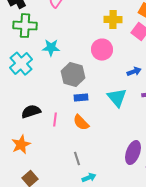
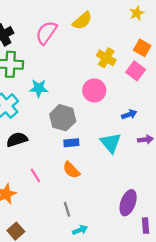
yellow cross: (113, 20) -> (106, 58), turned 30
black semicircle: (31, 112) -> (17, 140), moved
pink line: (55, 120) -> (35, 175), moved, turned -40

